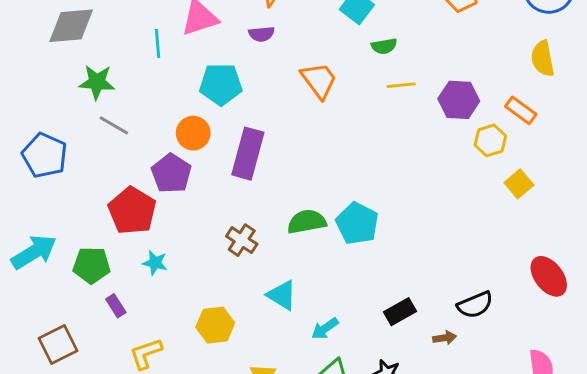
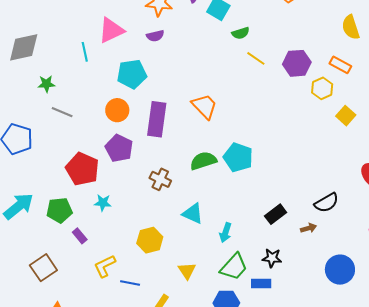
orange trapezoid: (319, 80) -> (204, 106), moved
green star: (97, 82) -> (46, 84), size x0.7
yellow line: (401, 85) -> (256, 58), turned 48
purple pentagon: (171, 173) -> (119, 148), moved
cyan arrow: (325, 329) -> (225, 233), turned -30

